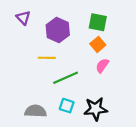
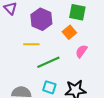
orange square: (98, 44) -> (69, 32), moved

